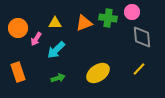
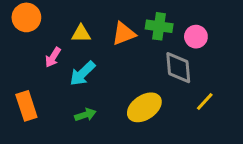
pink circle: (132, 12) -> (196, 37), moved
orange circle: (18, 28) -> (26, 17), moved
gray diamond: (142, 37) -> (178, 68), moved

